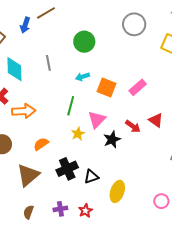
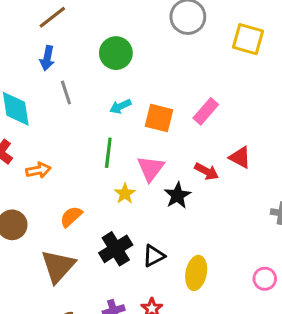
blue arrow: (25, 25) -> (47, 58), moved
orange arrow: (24, 111) -> (38, 170), size x0.7

